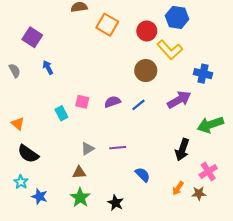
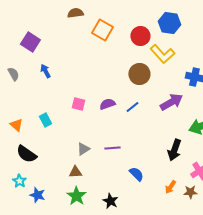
cyan rectangle: (61, 113) -> (45, 120), moved

